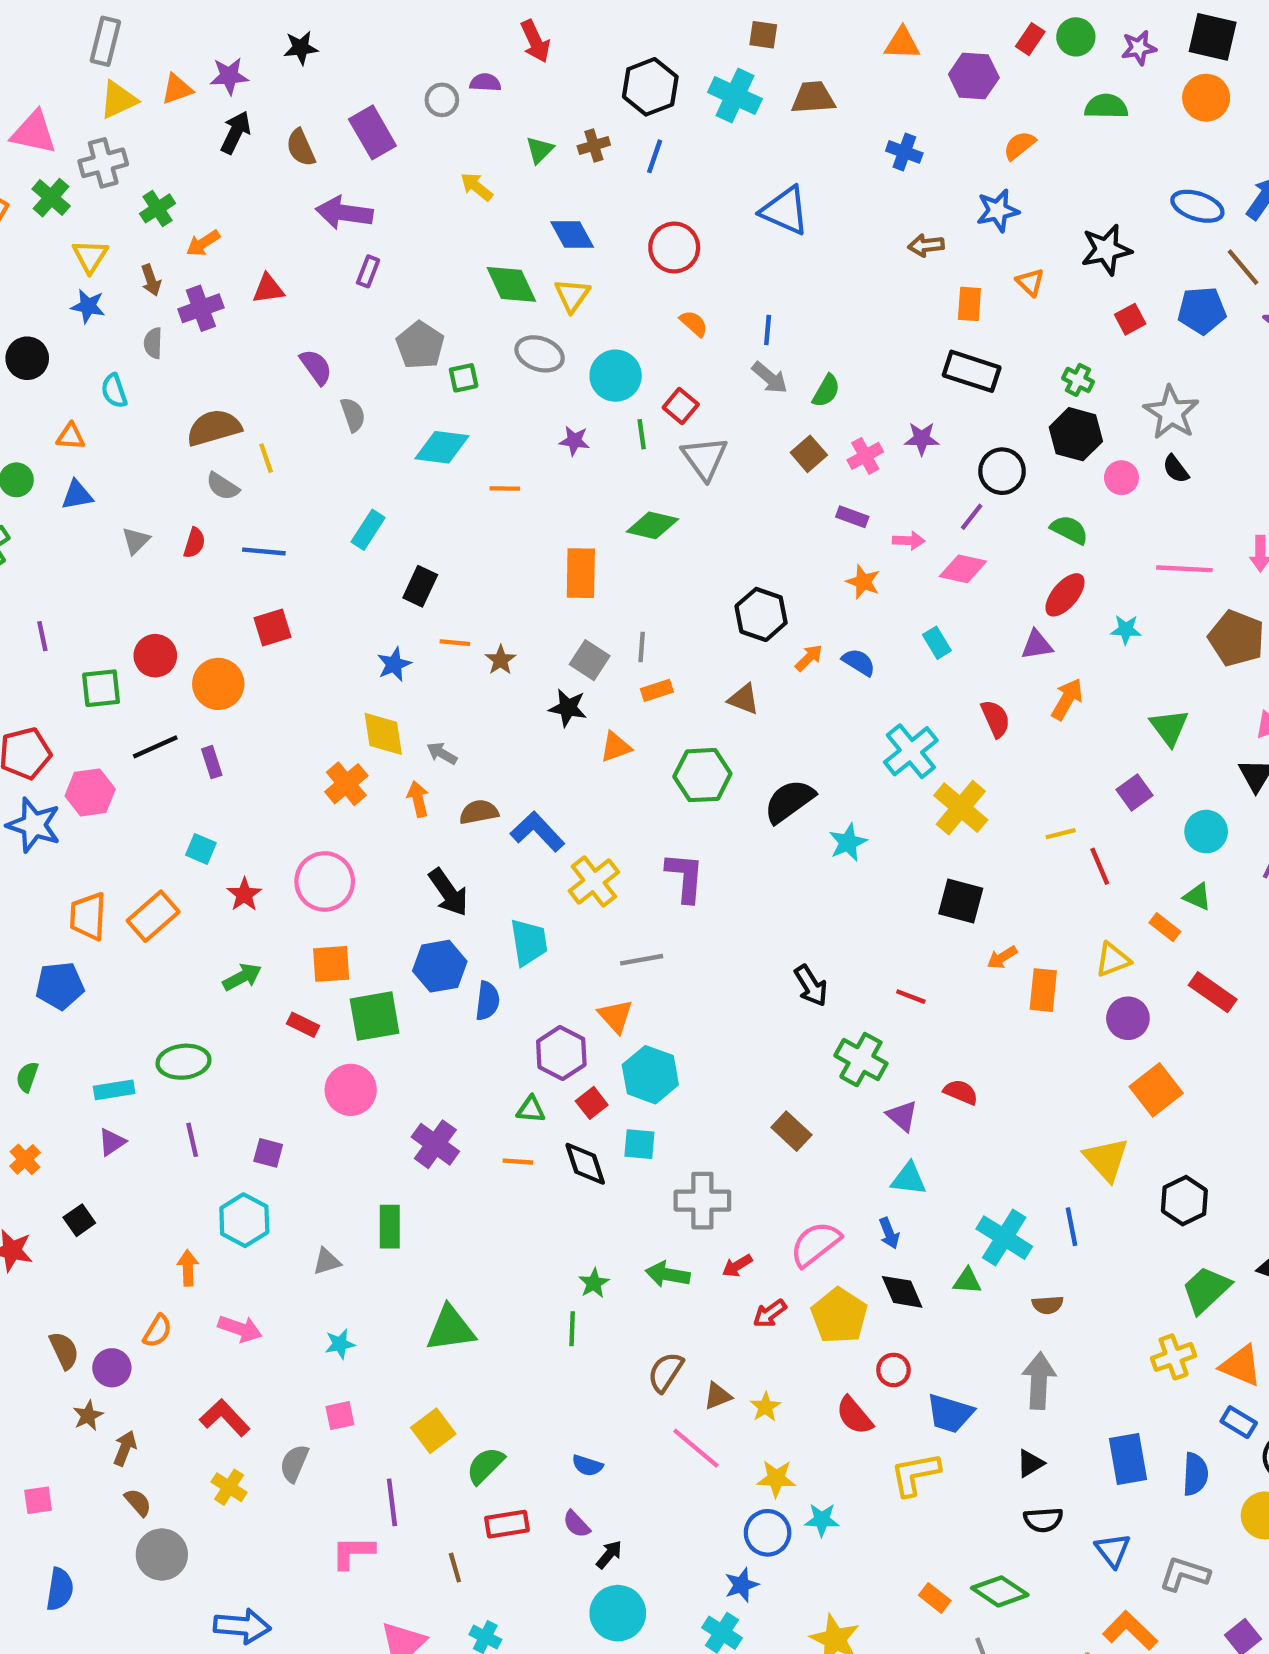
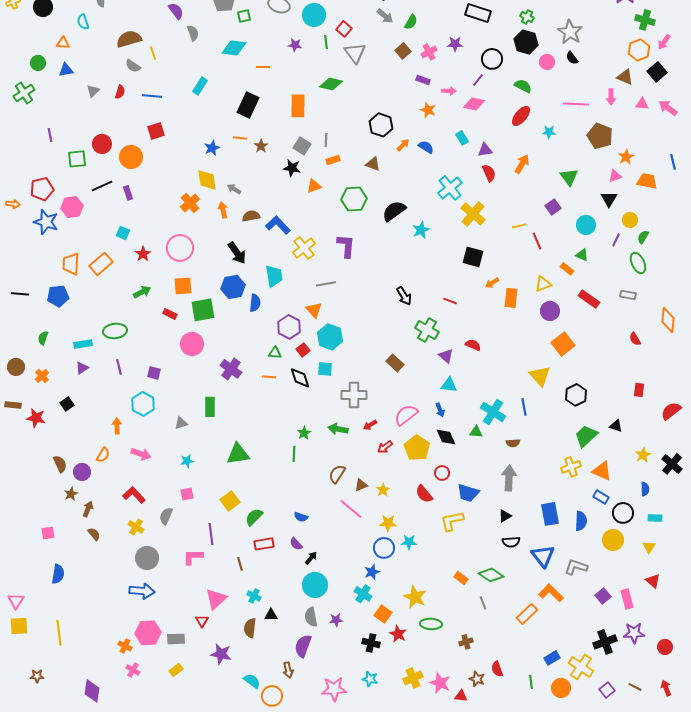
black rectangle: (420, 586) -> (248, 105), moved, size x1.4
purple triangle: (1037, 645) -> (485, 150), moved
blue triangle: (1113, 1550) -> (543, 556), size x1.4
gray circle: (162, 1555) -> (147, 558), moved

